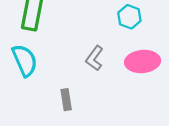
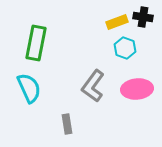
gray L-shape: (95, 58) -> (93, 86), size x1.4

